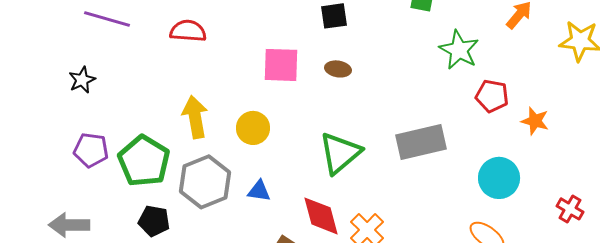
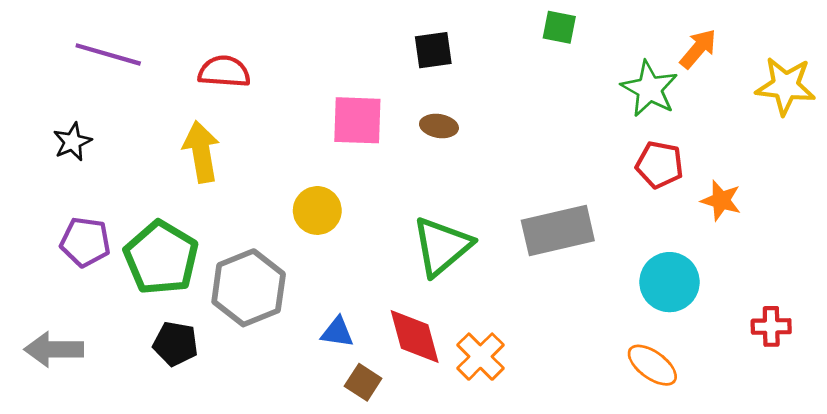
green star: (459, 50) -> (649, 89), moved
yellow arrow: (195, 117) -> (201, 152), moved
blue triangle: (259, 191) -> (337, 332), moved
red cross: (570, 209) -> (771, 326), turned -32

